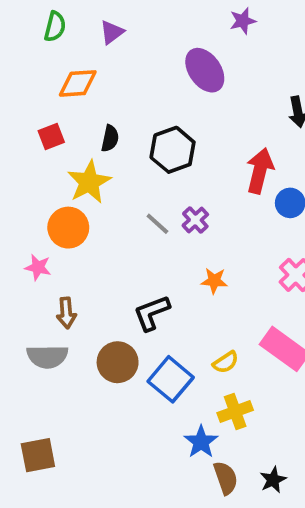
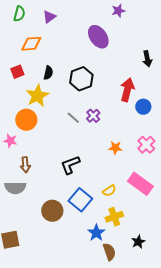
orange star: (214, 281) -> (115, 148), moved
brown circle: (118, 362) -> (52, 211), moved
black star: (273, 480) -> (138, 242), moved

